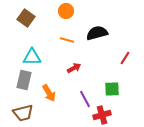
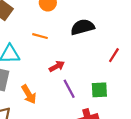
orange line: (67, 40) -> (40, 36), moved
purple line: (85, 99) -> (69, 89), moved

